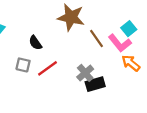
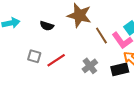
black semicircle: (35, 43) -> (47, 26), moved, turned -40
black rectangle: (95, 84) -> (120, 69), moved

